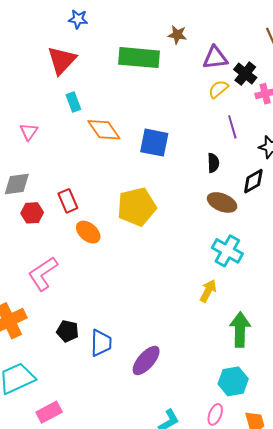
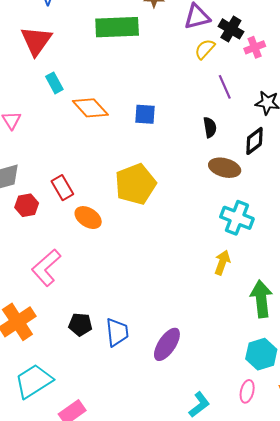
blue square: (154, 143) -> (145, 114), size x0.7

